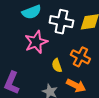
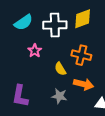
pink star: (36, 42) -> (35, 51), size x0.6

